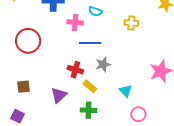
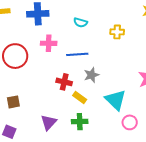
pink cross: (75, 22) -> (49, 43), moved
cyan triangle: (126, 91) -> (116, 100), size x1.6
purple triangle: (59, 95) -> (49, 122), moved

